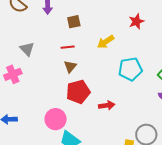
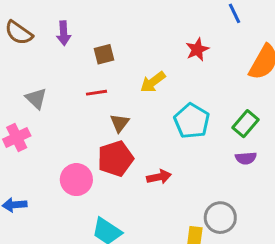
brown triangle: (70, 67) -> (120, 123), moved
cyan pentagon: (130, 69) -> (192, 121), turned -30
pink circle: (56, 119) -> (76, 180), moved

